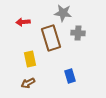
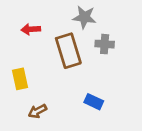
yellow rectangle: (30, 59) -> (20, 79), moved
blue rectangle: (70, 76) -> (94, 102), turned -48

